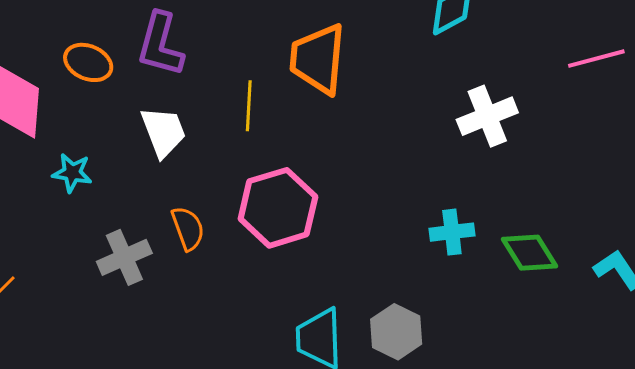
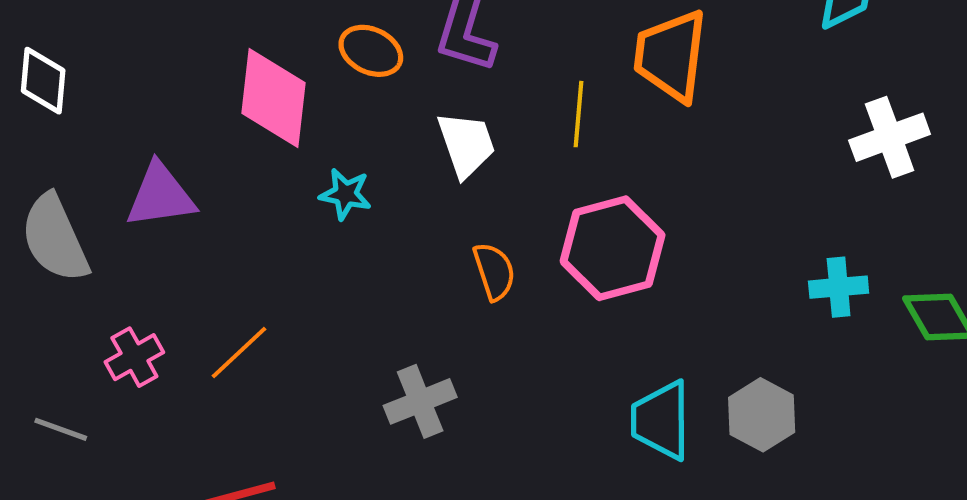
gray cross: (124, 257) -> (420, 401), moved

